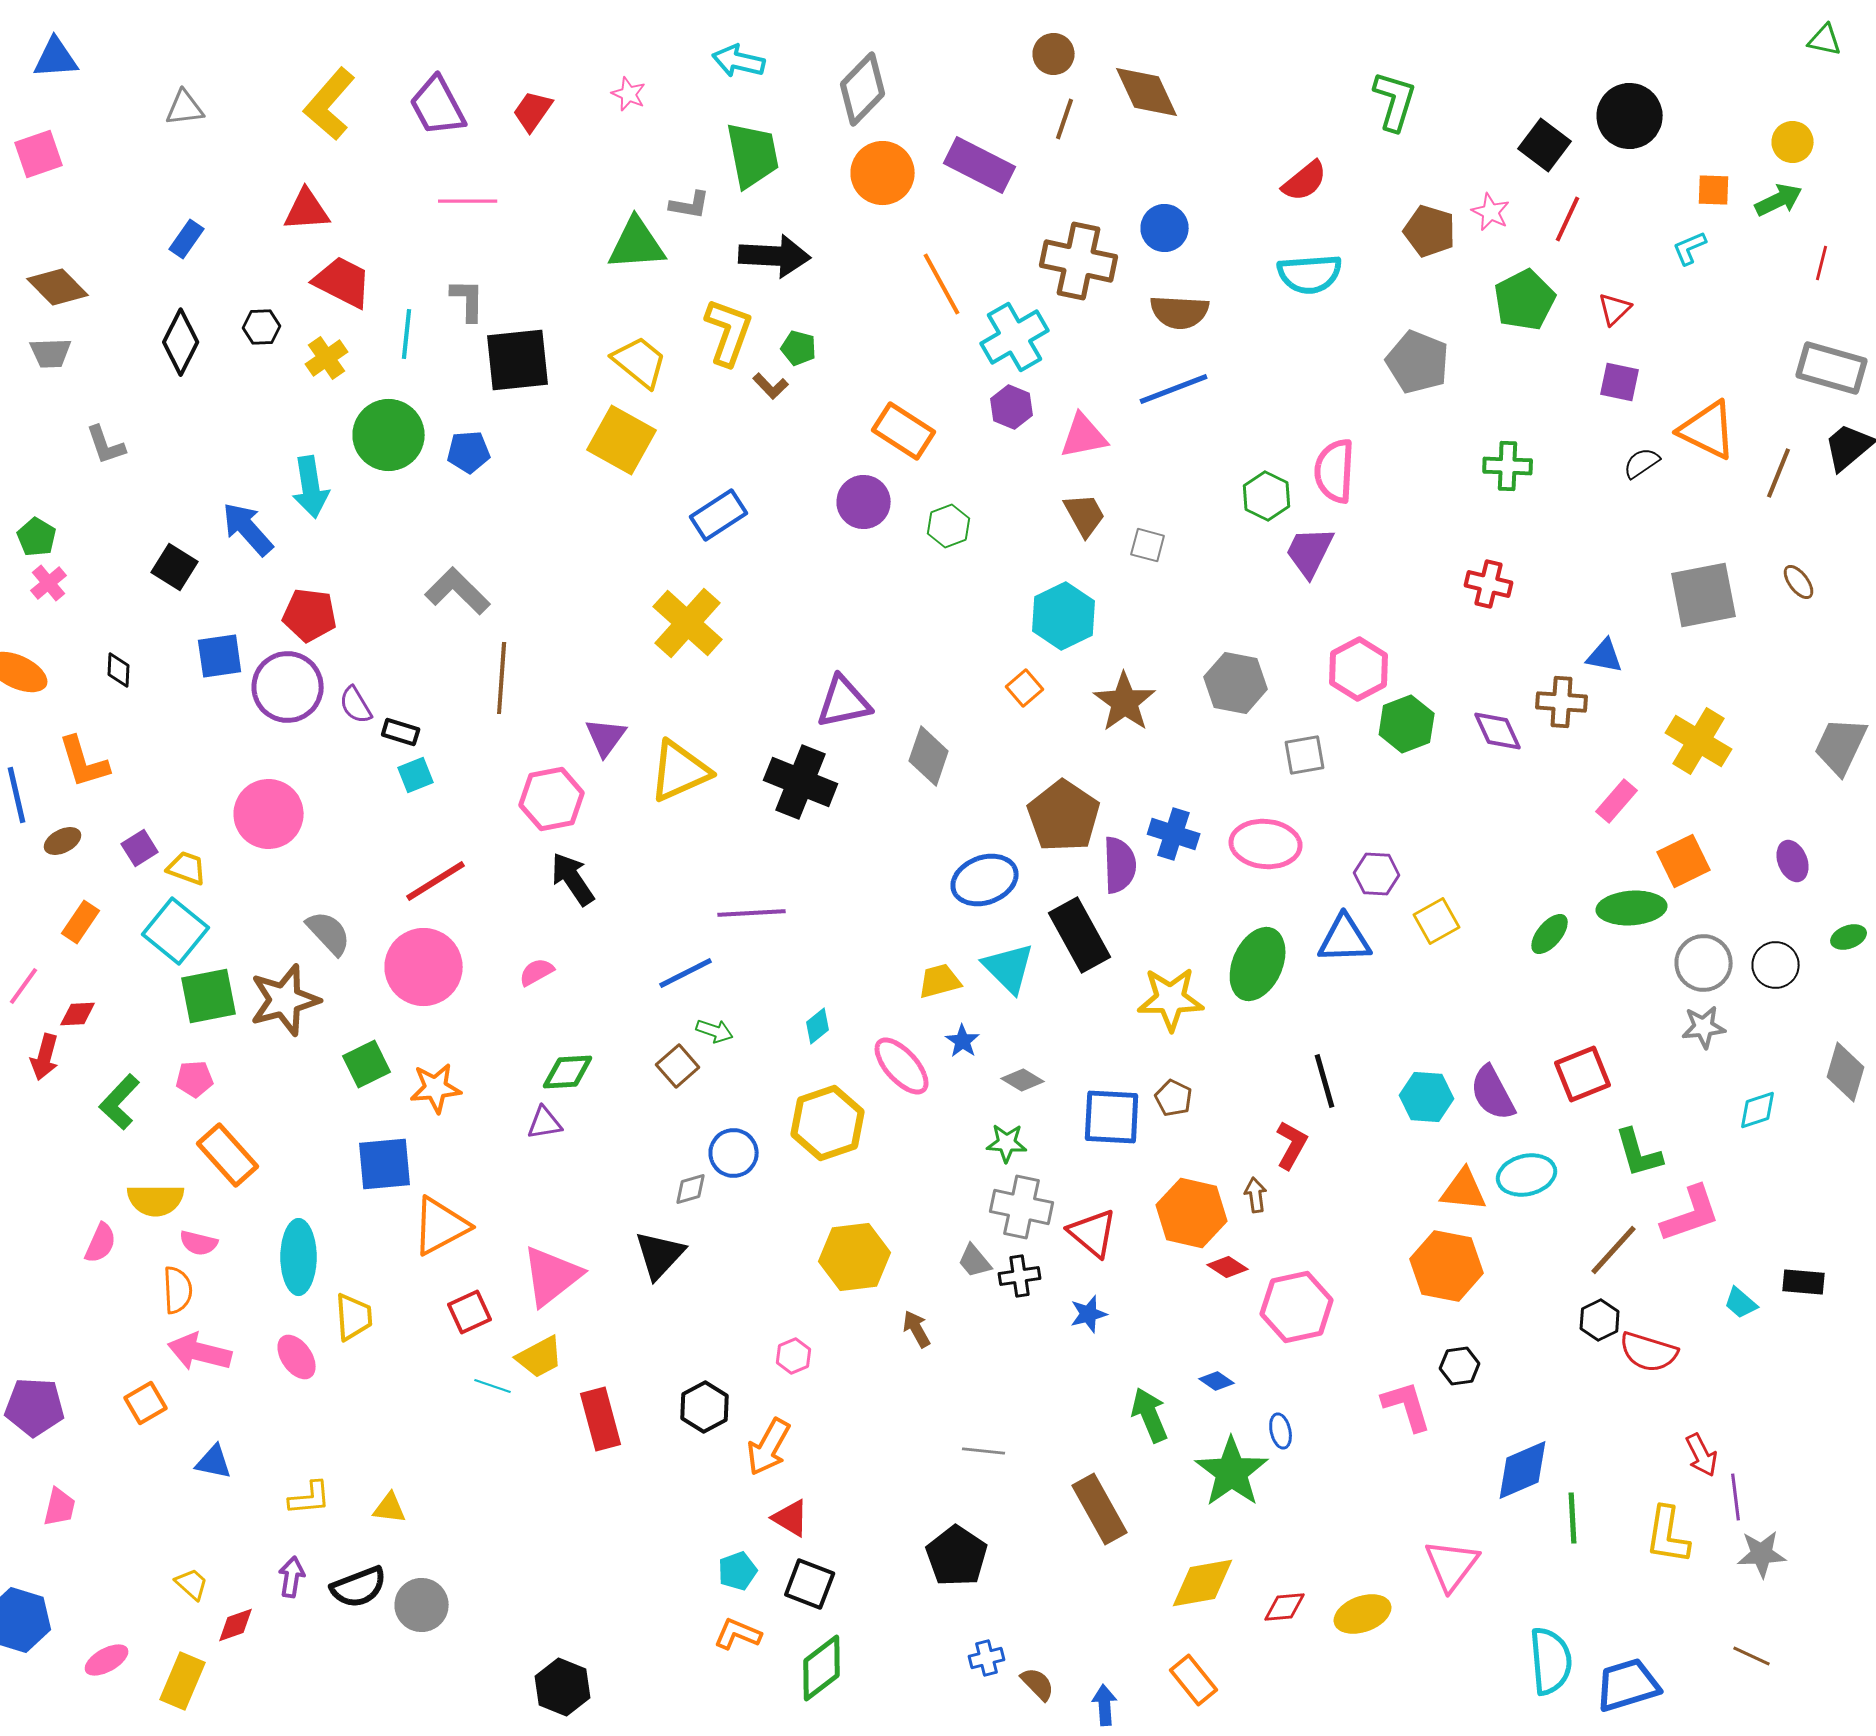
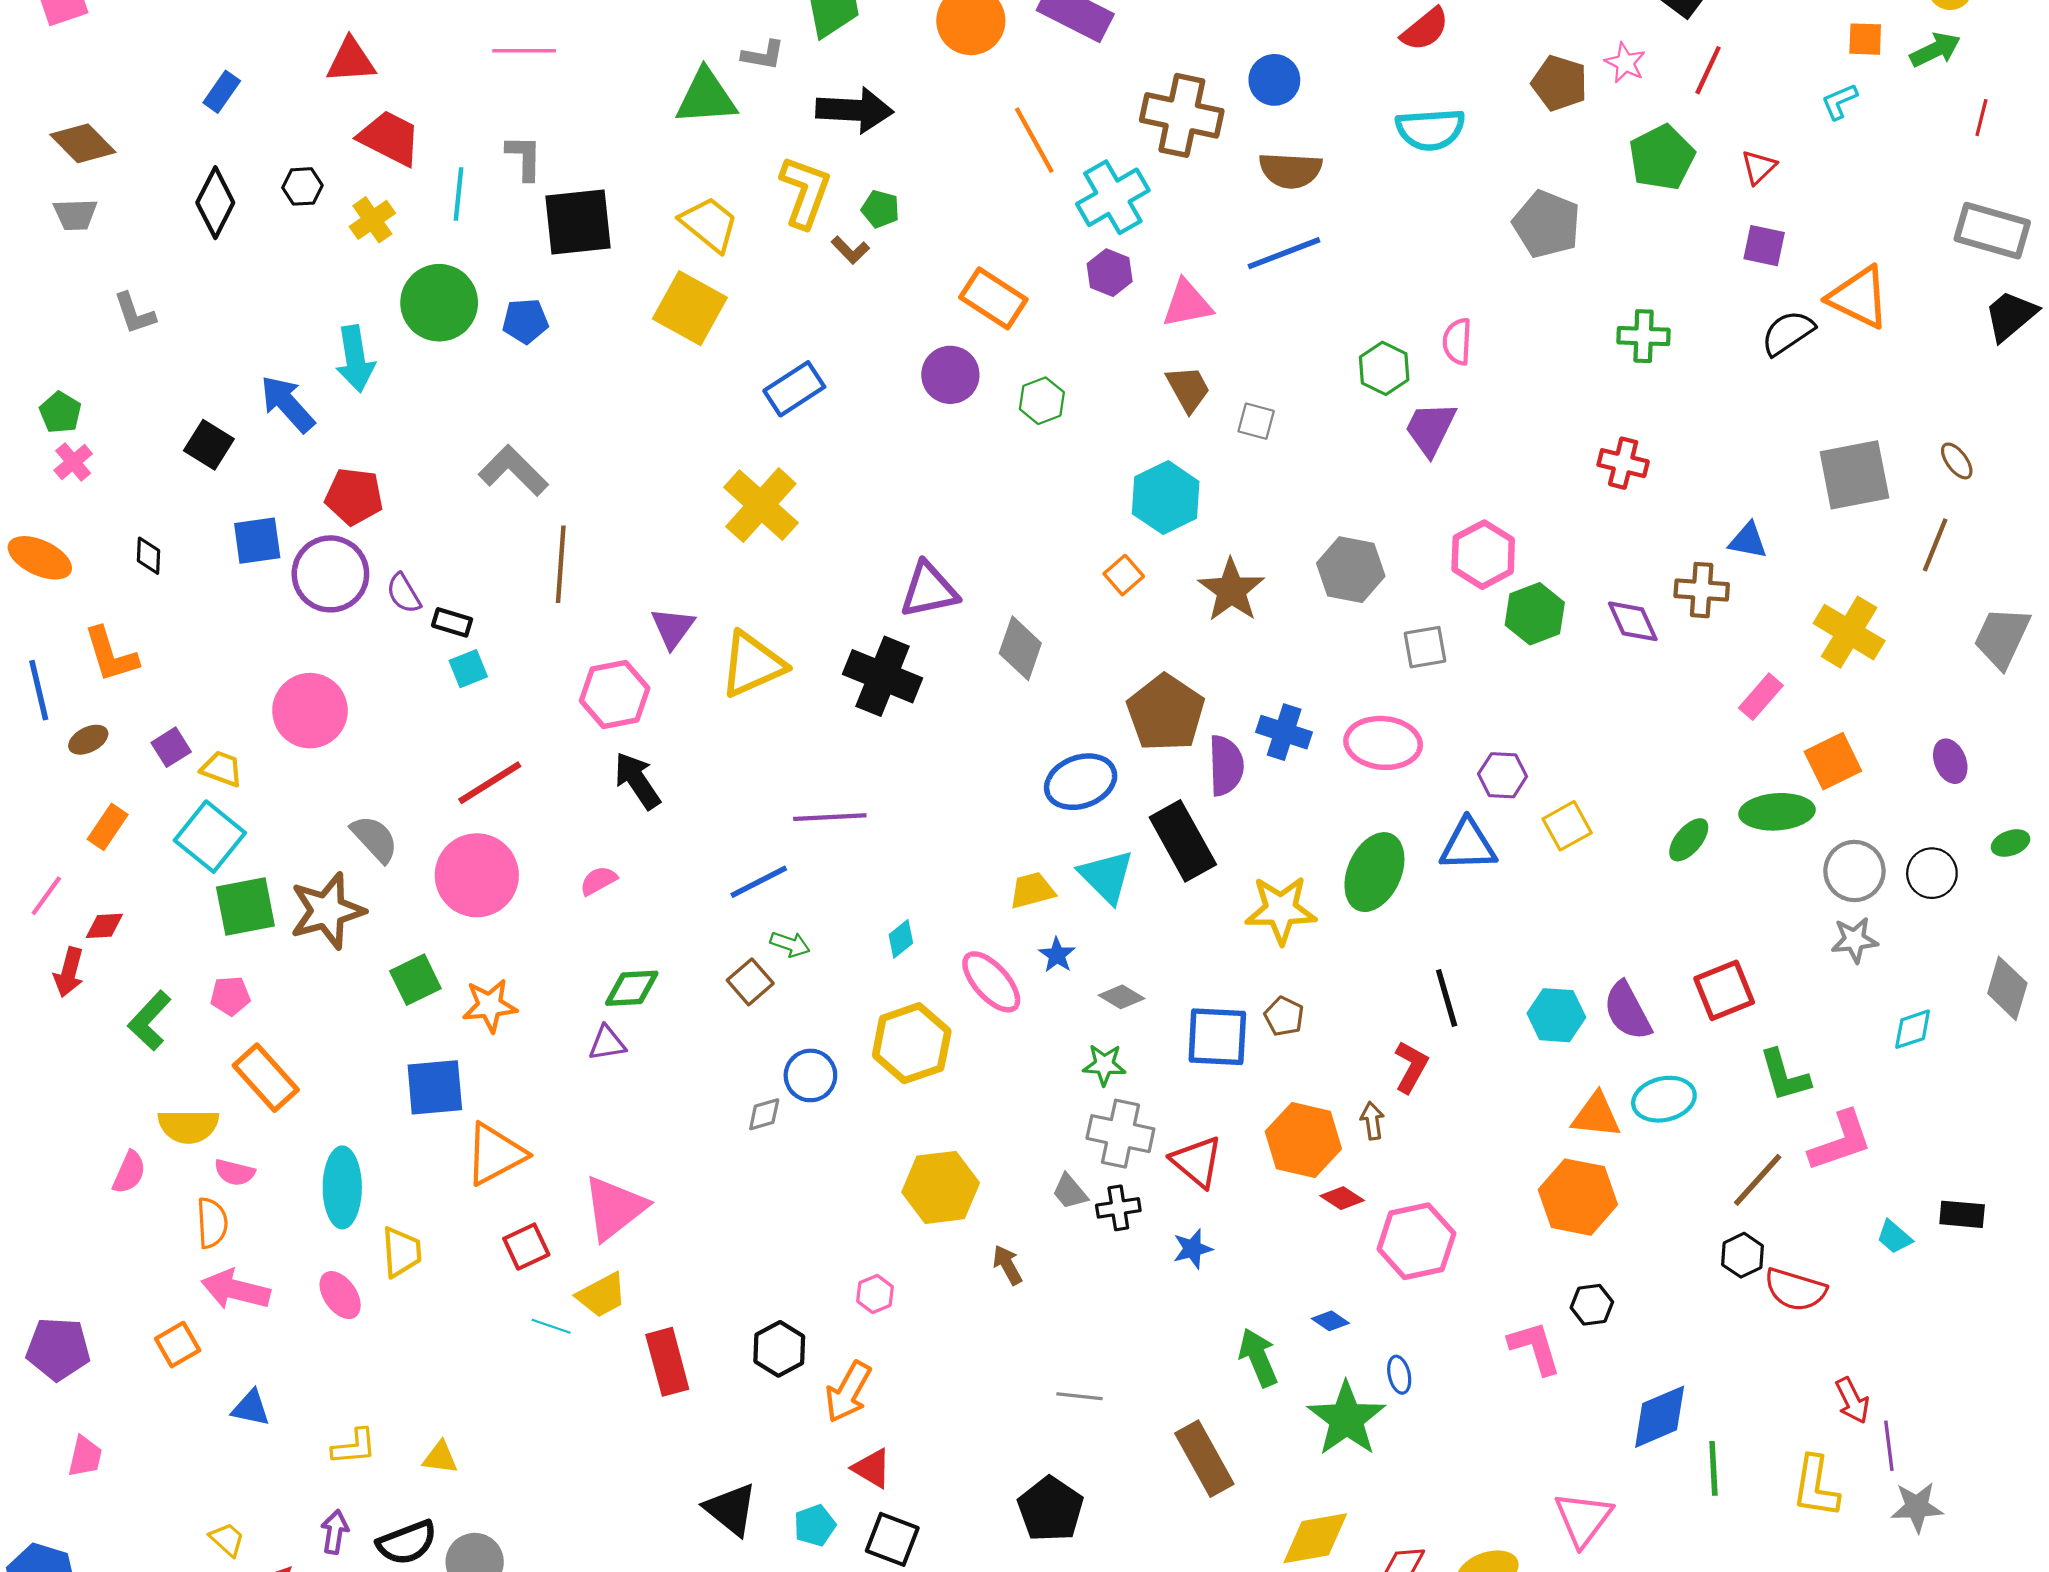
black semicircle: (1642, 463) -> (1788, 333), size x1.4
pink semicircle: (1335, 471) -> (1457, 341), size x0.7
brown line: (1779, 473) -> (1935, 545), moved
black triangle: (660, 1255) -> (731, 1509), moved, turned -34

